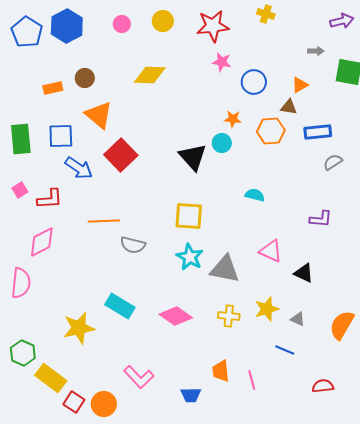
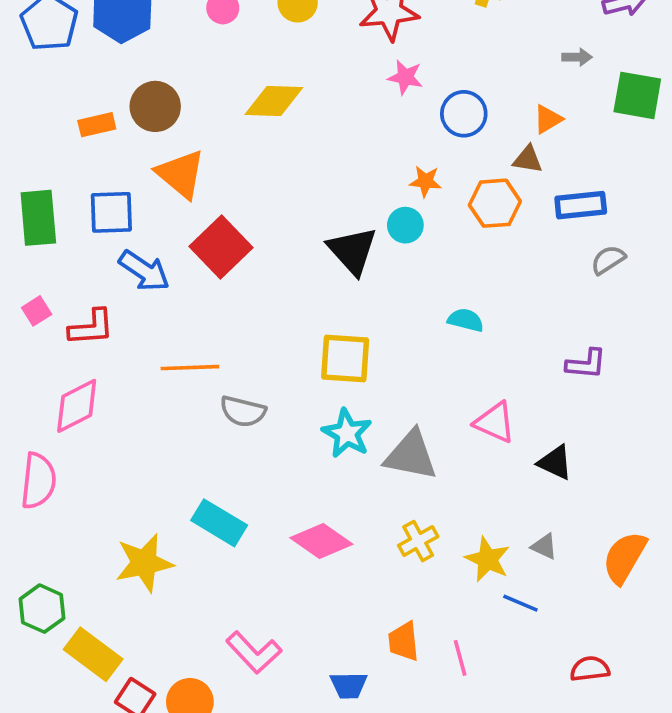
brown circle: (85, 78) -> (155, 106), size x1.4
yellow star: (267, 309) -> (488, 559), moved, turned -30
yellow cross: (229, 316) -> (418, 541), turned -35

